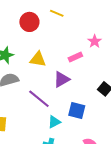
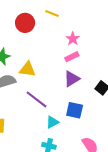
pink star: (95, 41) -> (73, 39), moved
yellow triangle: (38, 59) -> (27, 69), moved
purple triangle: (62, 79) -> (72, 79), moved

